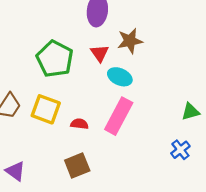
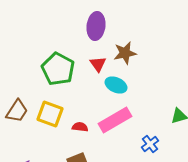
pink rectangle: (119, 116) -> (115, 120), turned 32
blue cross: (180, 150) -> (150, 144), moved

